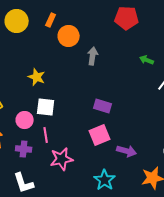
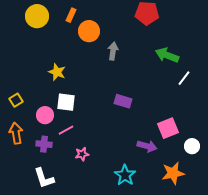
green arrow: (147, 60) -> (167, 55), size x1.6
pink line: (46, 135) -> (66, 130), turned 70
pink square: (100, 135) -> (168, 128), moved
pink star: (62, 159) -> (82, 154), size x0.6

